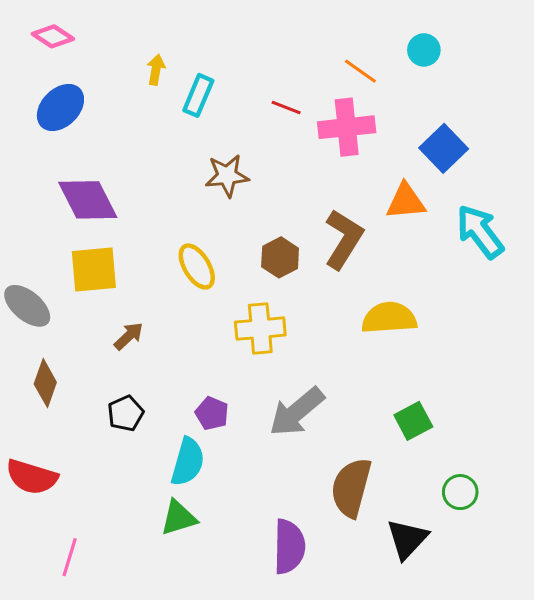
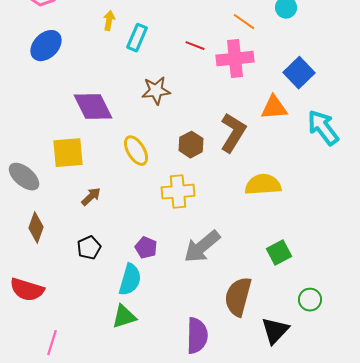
purple diamond: (88, 200) -> (93, 107), moved

